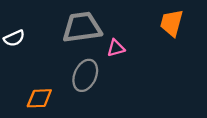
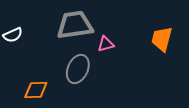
orange trapezoid: (172, 23) -> (162, 39), moved

